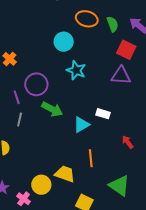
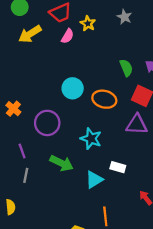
orange ellipse: (87, 19) -> (104, 99), moved
cyan star: (76, 70) -> (91, 139), moved
purple circle: (36, 84) -> (47, 123), moved

